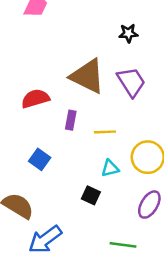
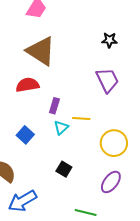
brown triangle: (87, 76) -> (41, 51), moved
cyan triangle: (110, 168) -> (61, 128), moved, turned -35

